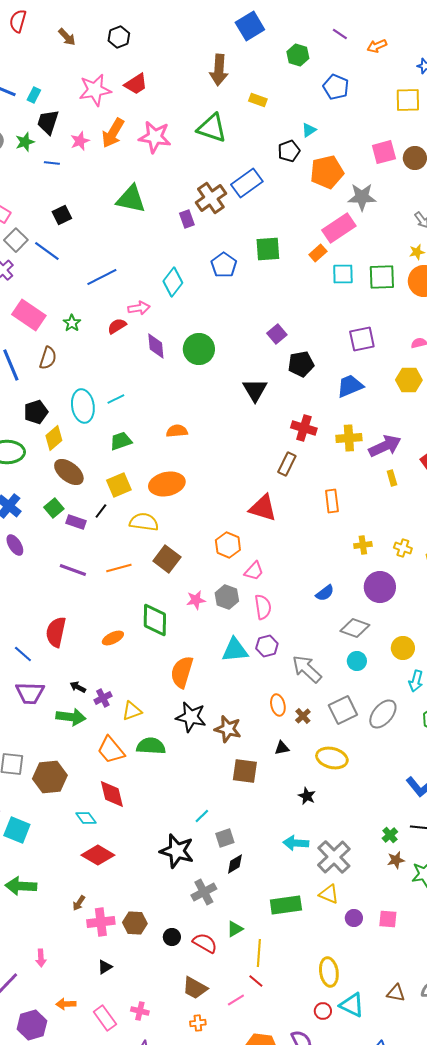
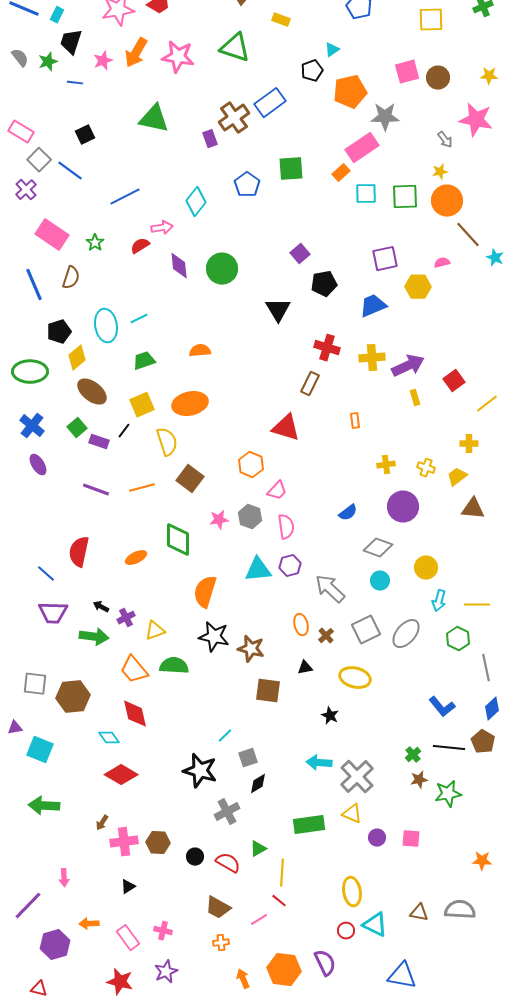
yellow hexagon: (409, 380) -> (418, 287), moved
orange rectangle: (332, 501) -> (355, 421), size x0.7
yellow semicircle: (144, 522) -> (167, 442), turned 64

